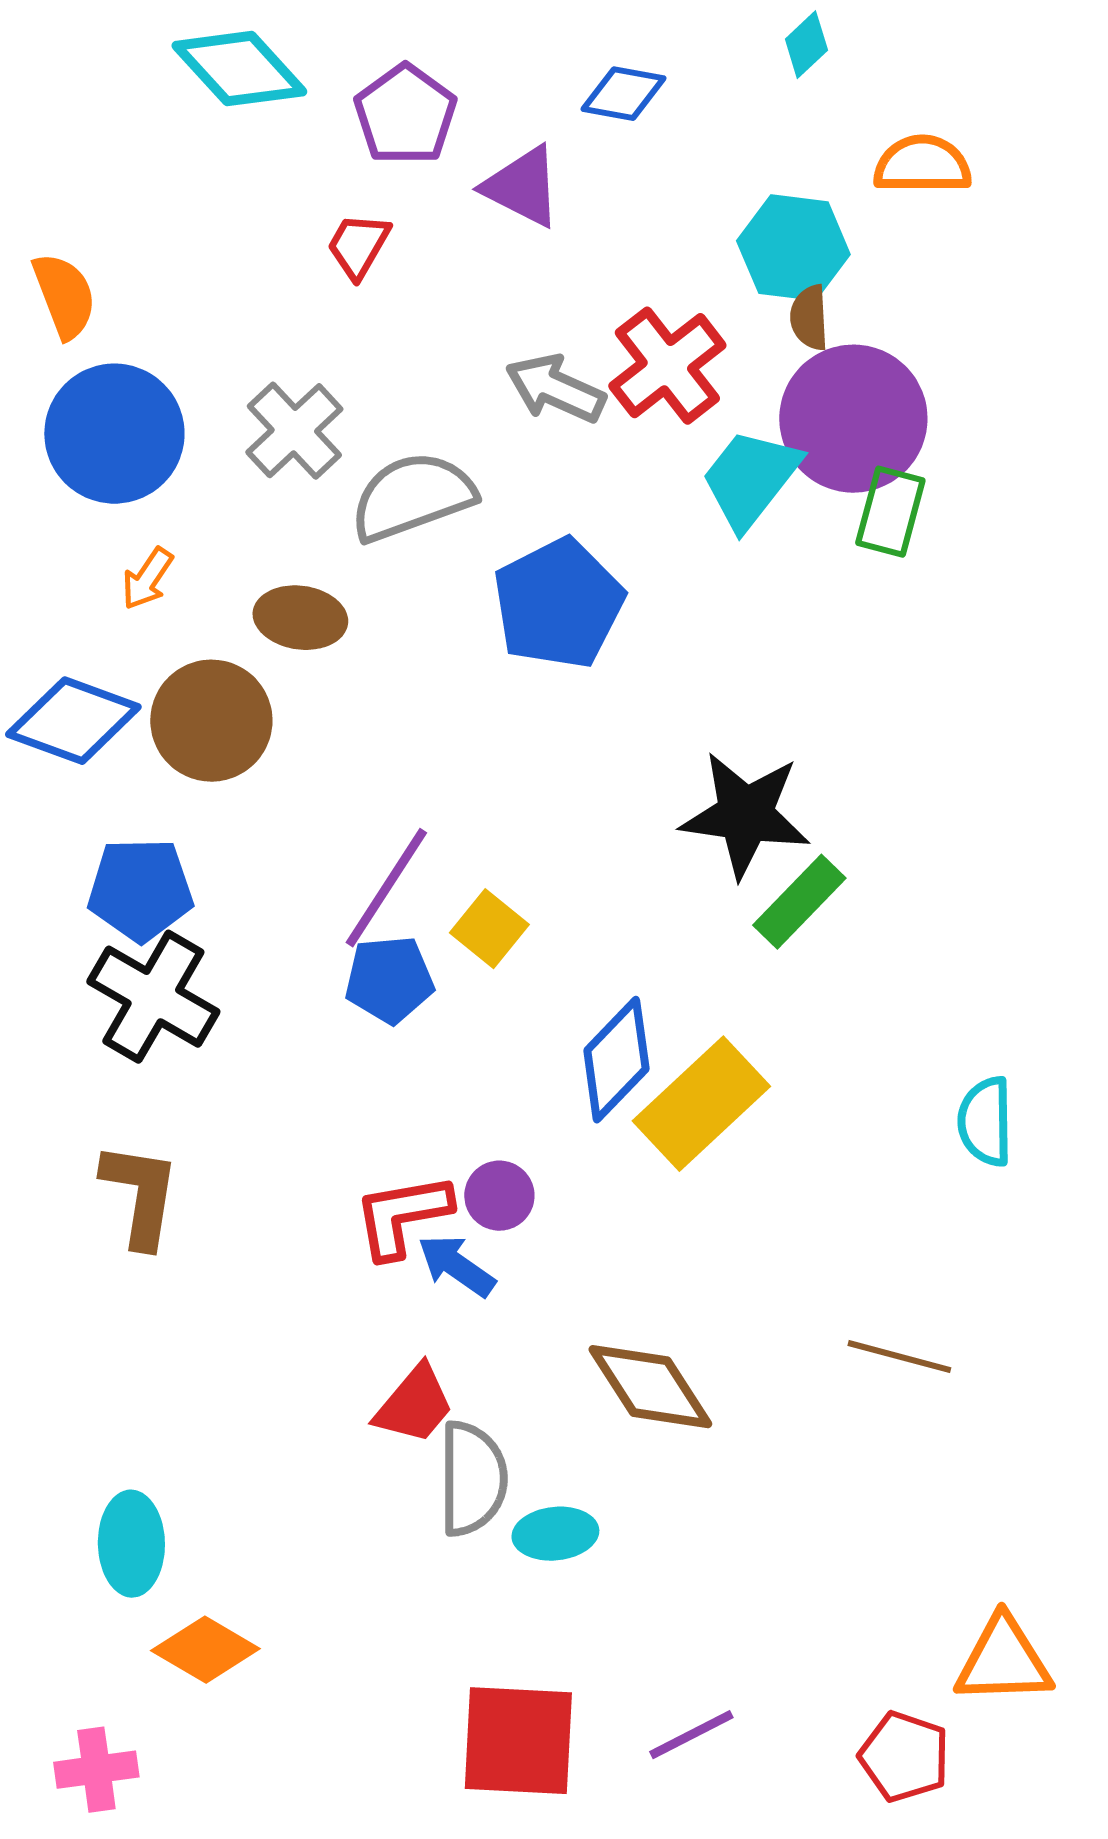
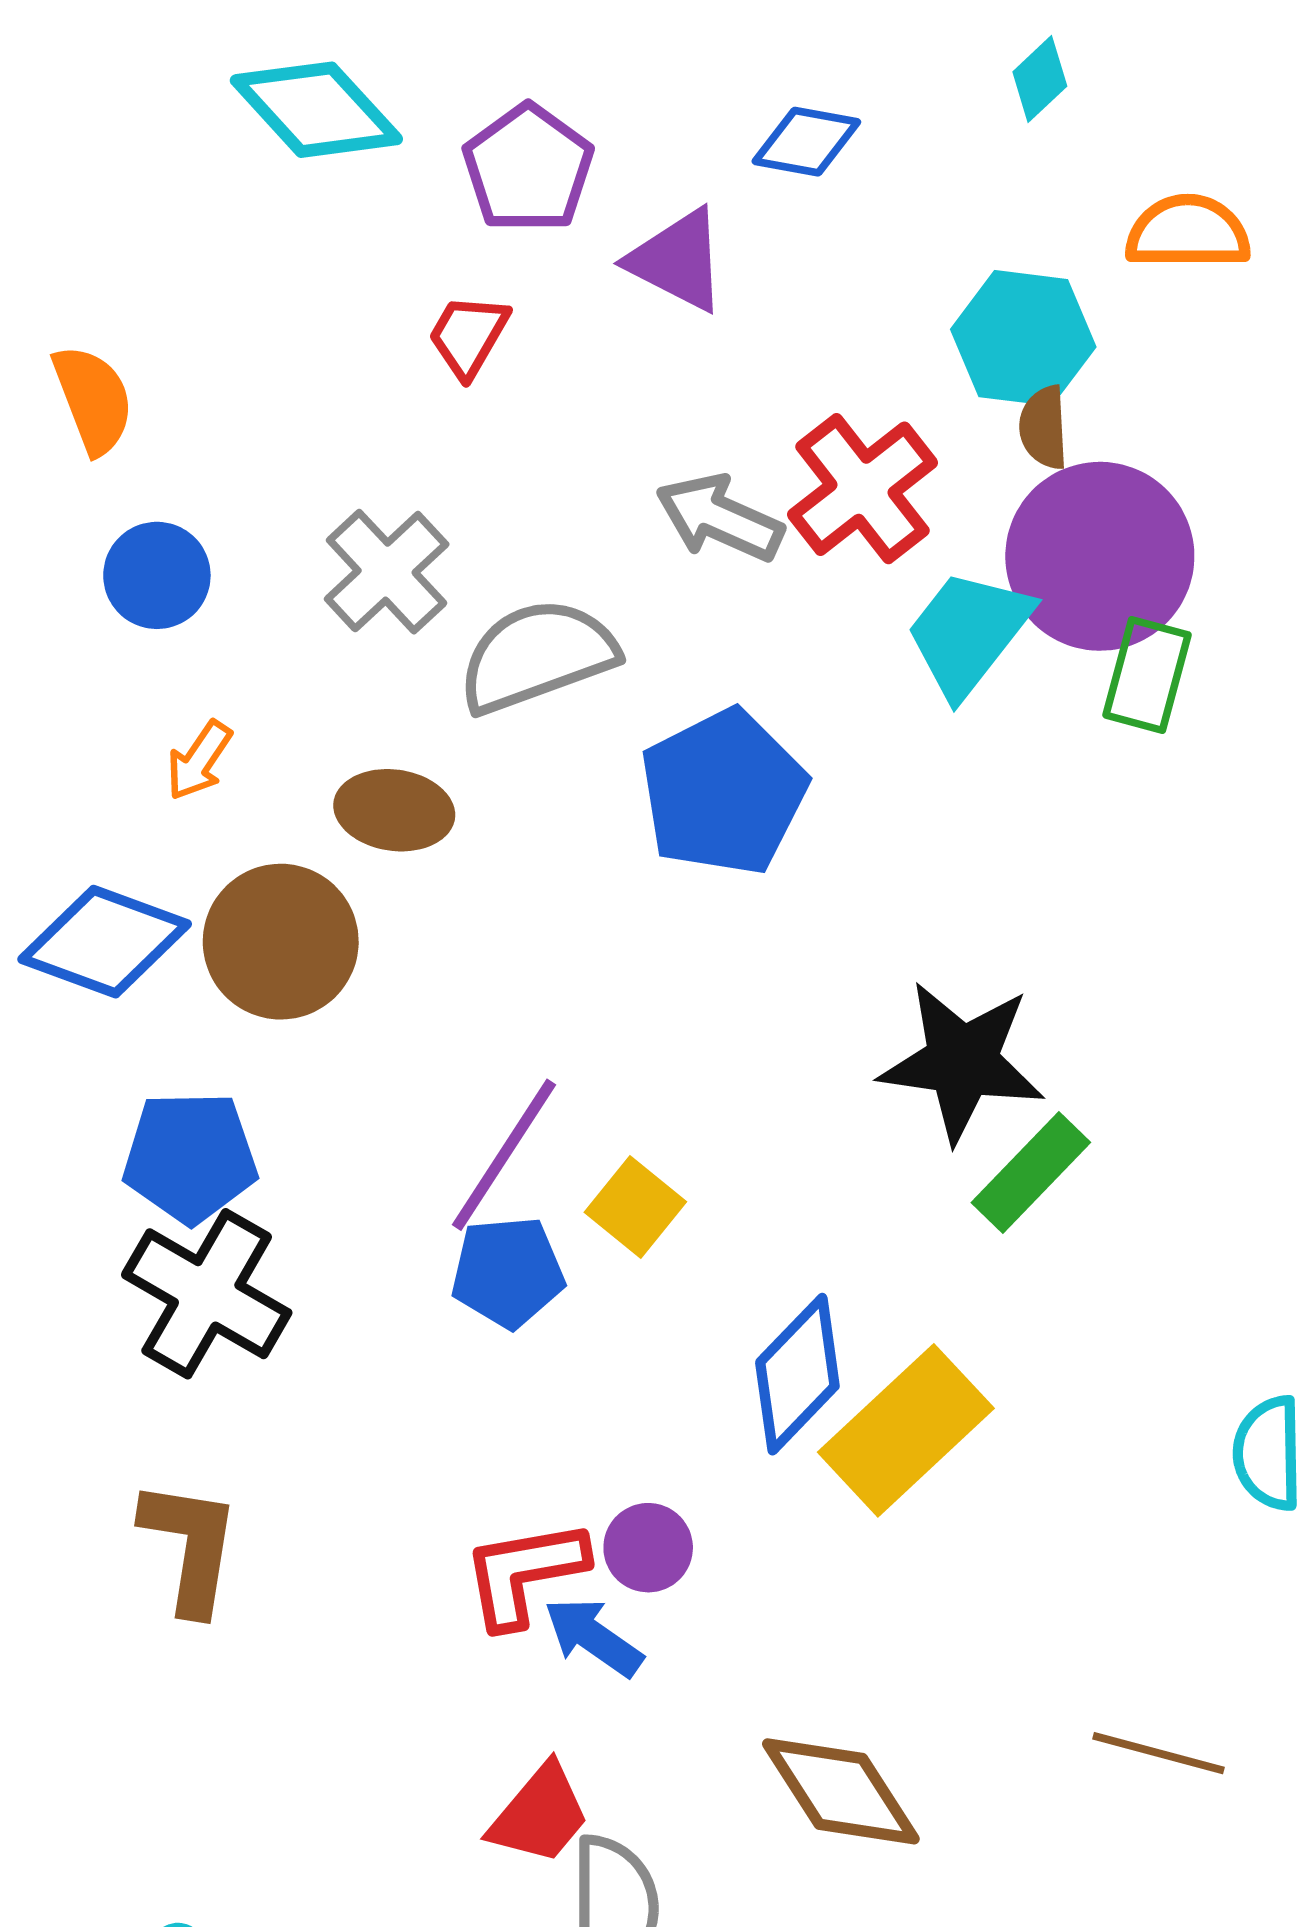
blue circle: (114, 434) -> (157, 575), size x0.6

